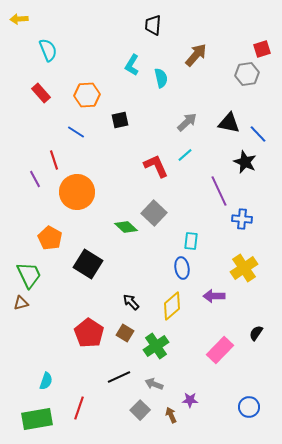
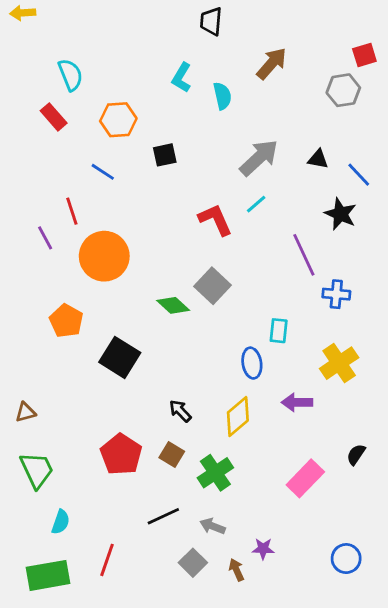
cyan semicircle: (48, 50) -> (70, 75), moved
gray arrow: (187, 122) -> (259, 158), size x1.4
black triangle: (229, 123) -> (318, 159), size x0.7
cyan rectangle: (191, 241) -> (279, 331), moved
green trapezoid: (29, 275) -> (37, 470), moved

